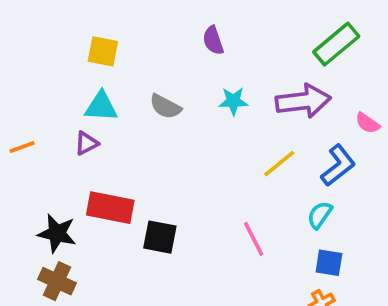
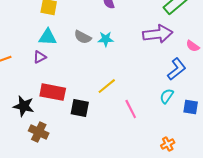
cyan star: (233, 101) -> (106, 39), moved
yellow line: (279, 164) -> (107, 86), moved
blue square: (329, 263) -> (191, 107), moved
brown cross: (57, 281) -> (39, 132), moved

